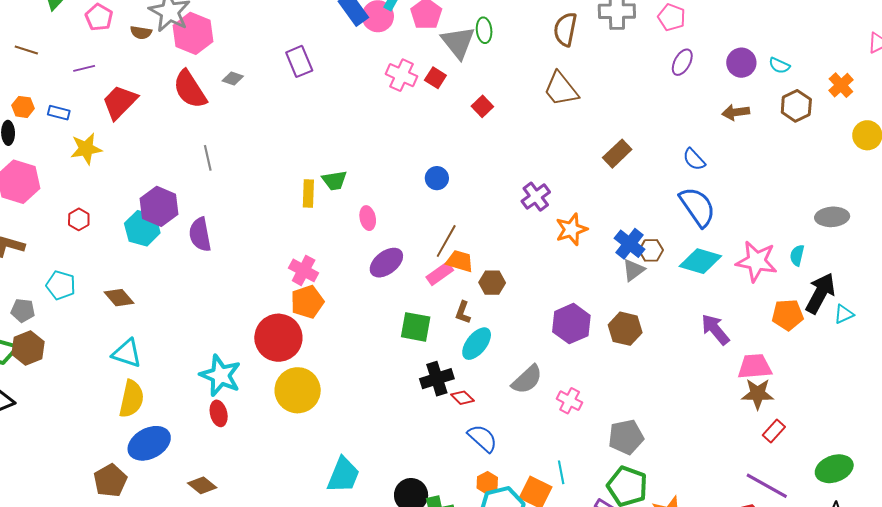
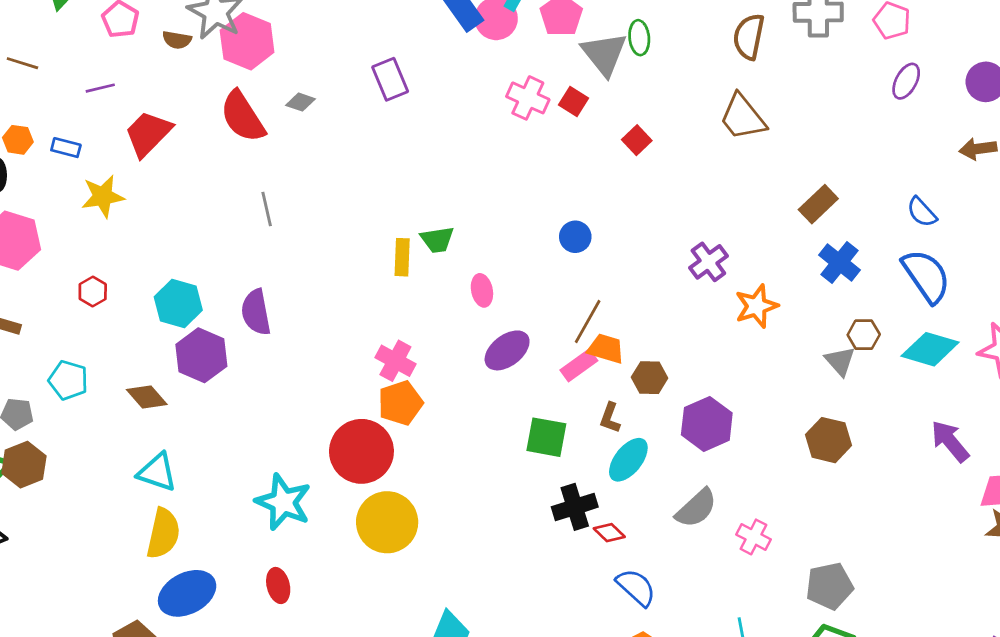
purple hexagon: (159, 206) -> (201, 355), moved
blue cross: (629, 244) -> (839, 262), moved
gray triangle: (634, 270) -> (840, 361), turned -35
purple hexagon: (571, 324) -> (707, 424), moved
red ellipse: (219, 413) -> (278, 585), moved

